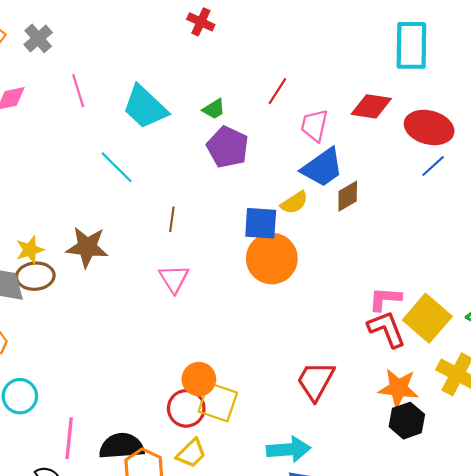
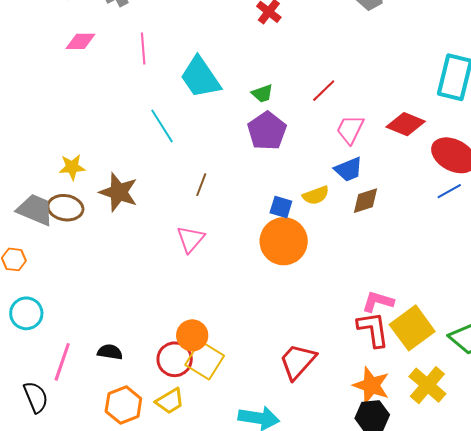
blue trapezoid: (322, 168) -> (349, 169), size x0.7
blue square: (261, 223) -> (281, 207), size x0.7
yellow star: (30, 250) -> (72, 167), moved
black semicircle: (122, 446) -> (110, 352), moved, size x0.6

